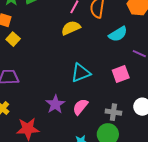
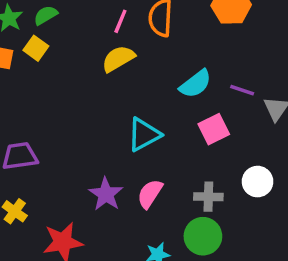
cyan semicircle: (118, 34) -> (195, 84), moved
yellow square: (13, 39) -> (36, 48), moved

